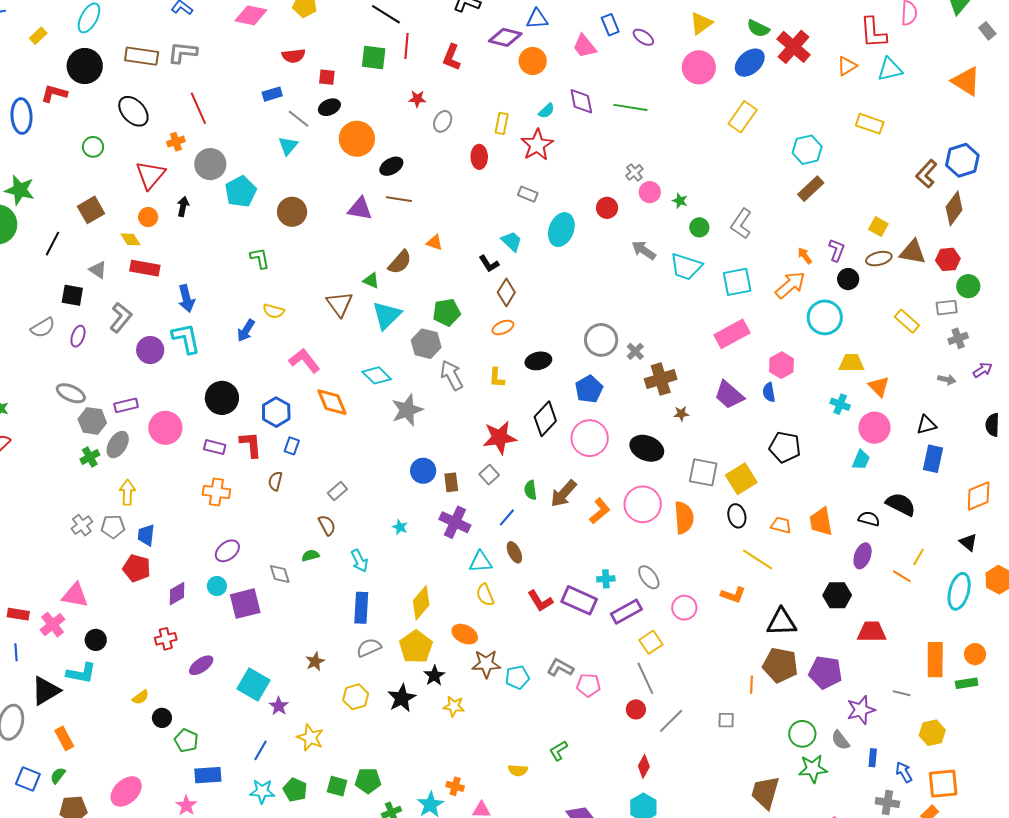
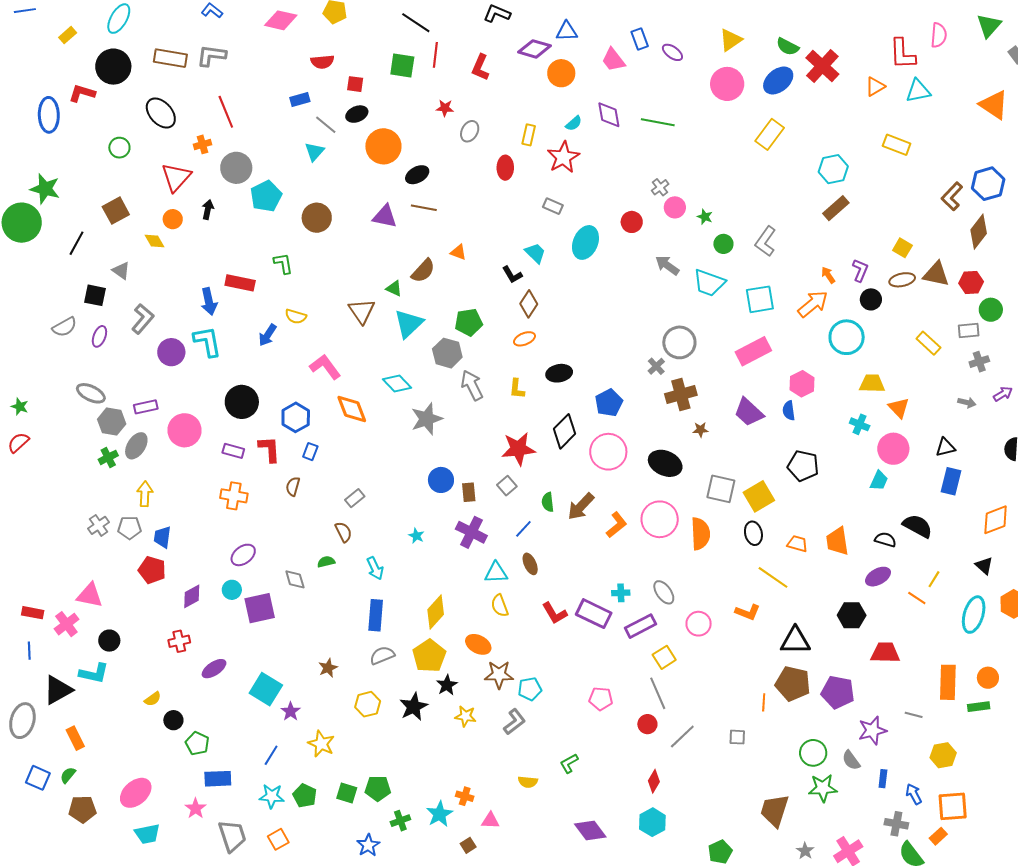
red rectangle: (145, 268) -> (240, 283), moved
gray circle: (601, 340) -> (679, 342), moved
purple ellipse: (863, 556) -> (878, 577), turned 40
gray L-shape: (560, 668) -> (514, 722), moved, turned 112

